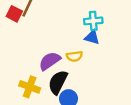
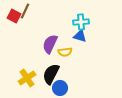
purple semicircle: (50, 61) -> (50, 44), moved, turned -30
yellow cross: (30, 87) -> (27, 78), turned 36

